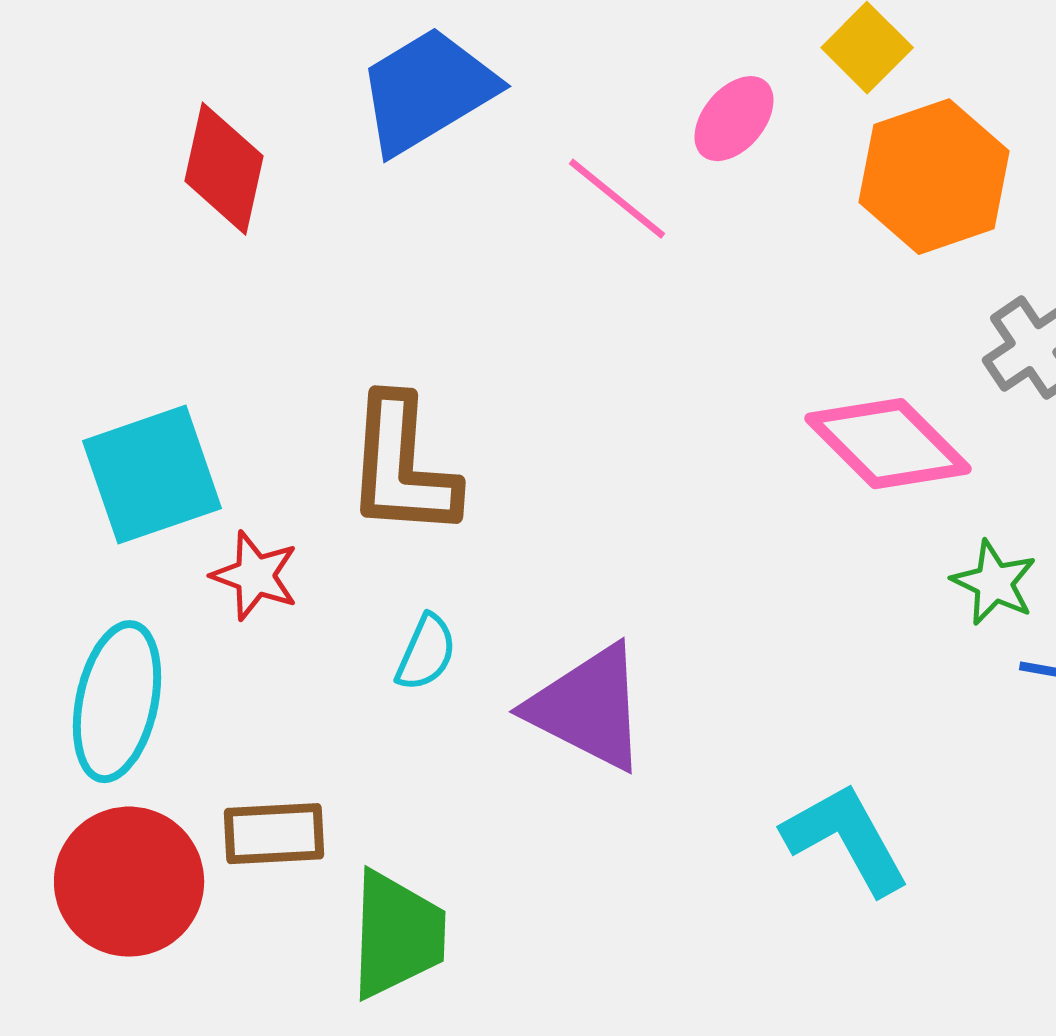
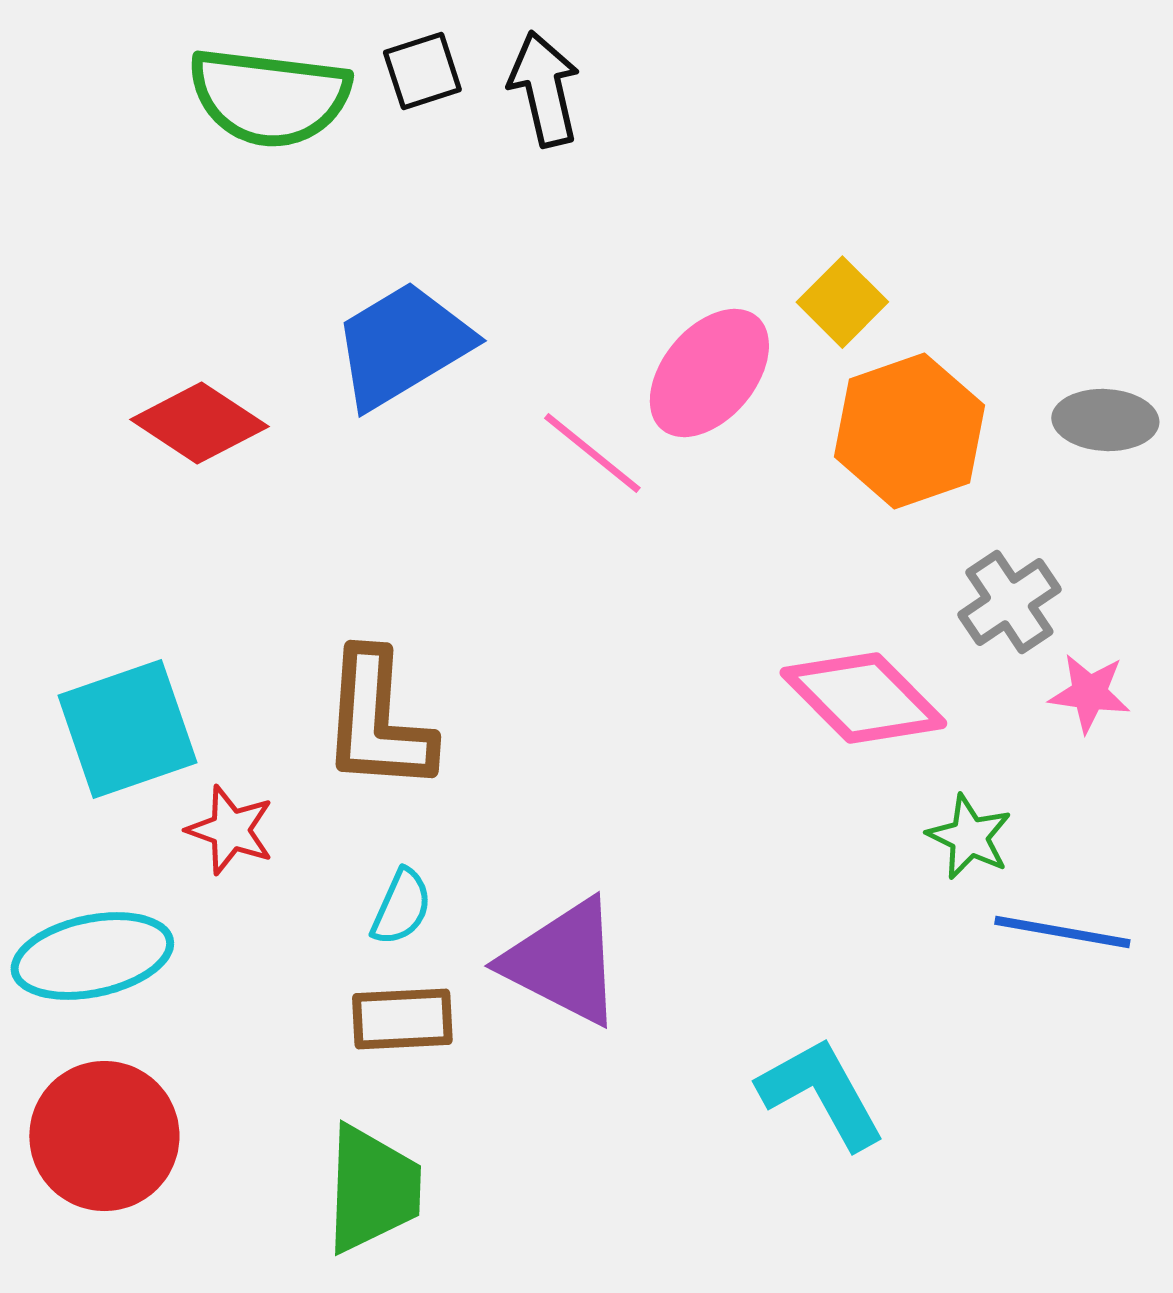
pink ellipse: (734, 119) -> (709, 373), size x1.5
red diamond: (224, 169) -> (199, 423), turned -69
cyan ellipse: (117, 702) -> (92, 956), turned 66
brown rectangle: (274, 834) -> (402, 1019), moved

